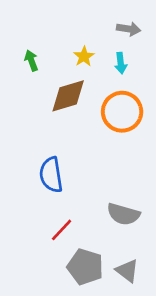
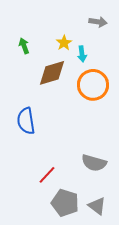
cyan arrow: (121, 63) -> (82, 54), moved
blue semicircle: (51, 175) -> (26, 121), moved

